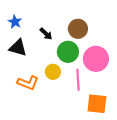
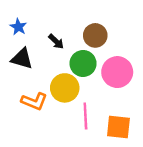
yellow circle: (53, 72) -> (65, 88), size x1.5
pink line: (78, 80) -> (85, 116), moved

